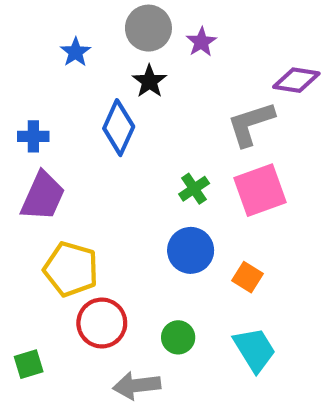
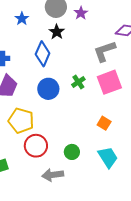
blue circle: (191, 250) -> (48, 89), moved

